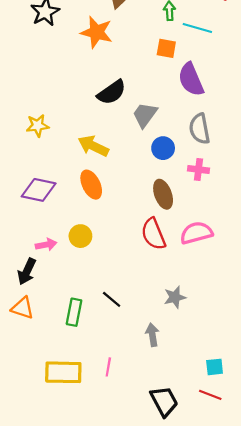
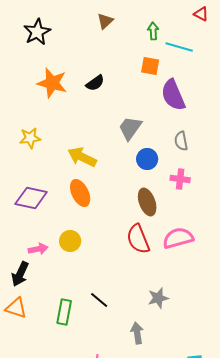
orange star: (97, 32) -> (52, 83), moved
black semicircle: (112, 92) -> (95, 83), moved, size x0.7
gray semicircle: (200, 129) -> (181, 141), size x0.7

